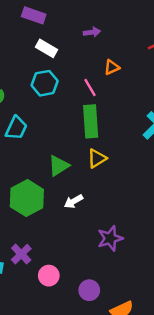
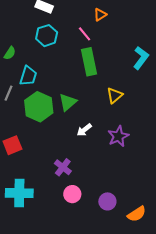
yellow triangle: (97, 158) -> (115, 95), moved
green hexagon: (27, 198) -> (39, 107), moved
purple star: (110, 238) -> (118, 136), moved
purple cross: (21, 254) -> (63, 167), moved

